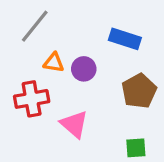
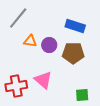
brown pentagon: (139, 91) -> (73, 53), moved, turned 30
red cross: (32, 99) -> (16, 86), moved

